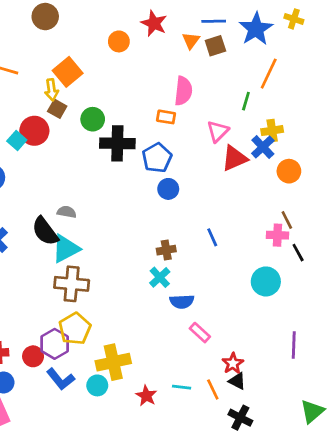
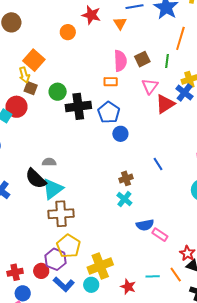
brown square: (215, 46) -> (142, 59), moved
blue semicircle: (182, 302) -> (145, 225), moved

